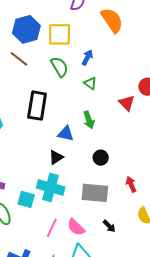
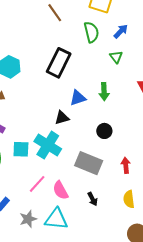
blue triangle: (66, 134) -> (78, 98), turned -48
cyan square: (26, 199) -> (21, 149), turned -30

